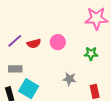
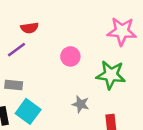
red semicircle: (34, 44) -> (30, 28), moved
green star: (91, 54) -> (111, 75), size x1.6

